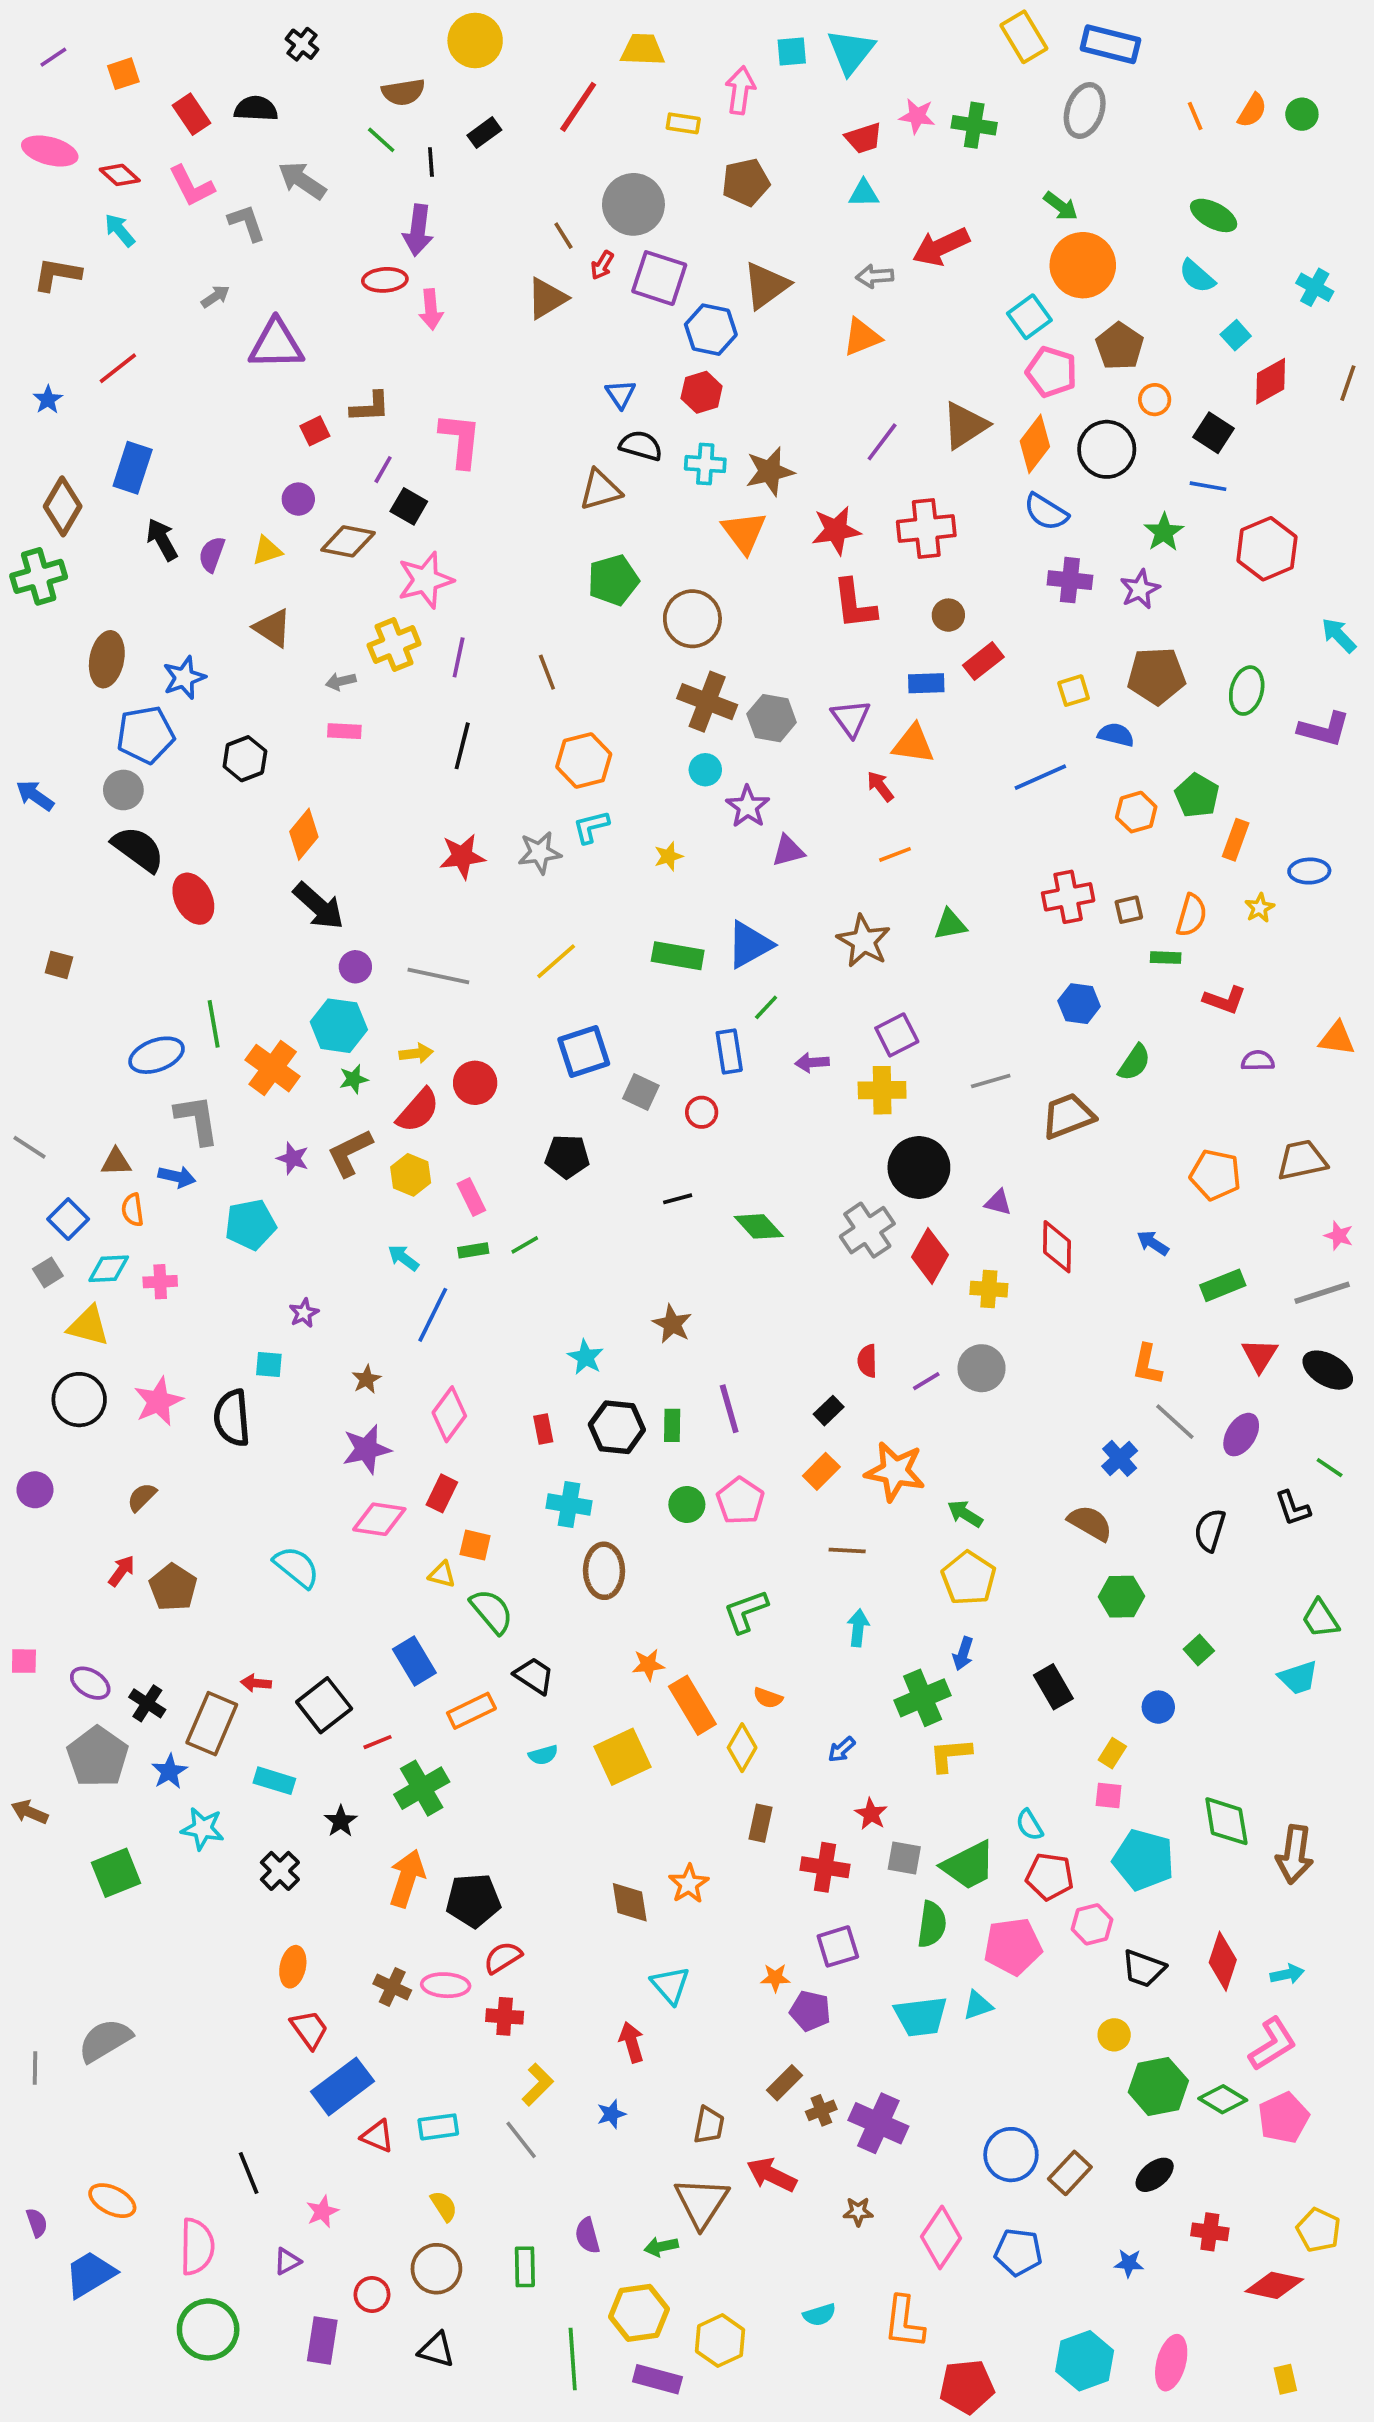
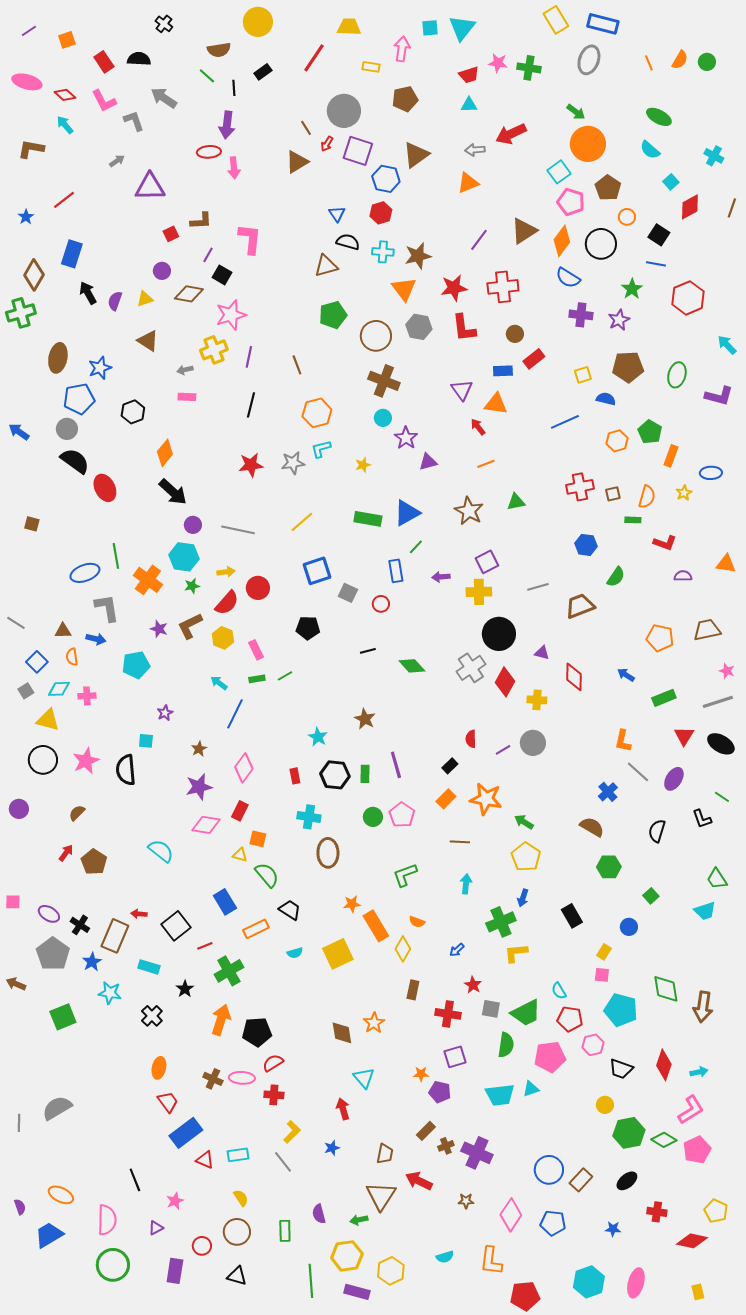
gray hexagon: (772, 718) -> (419, 327), moved

